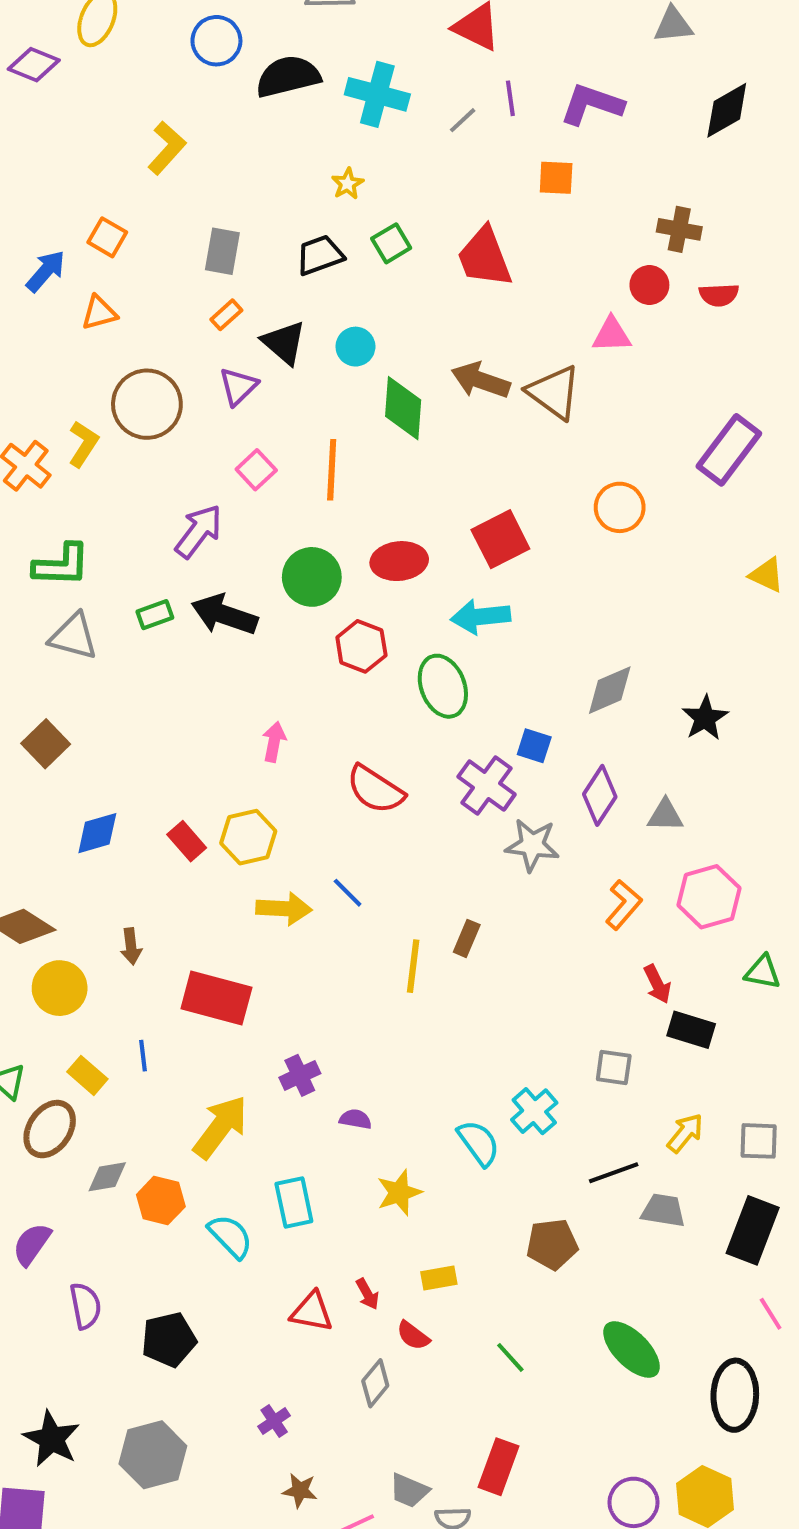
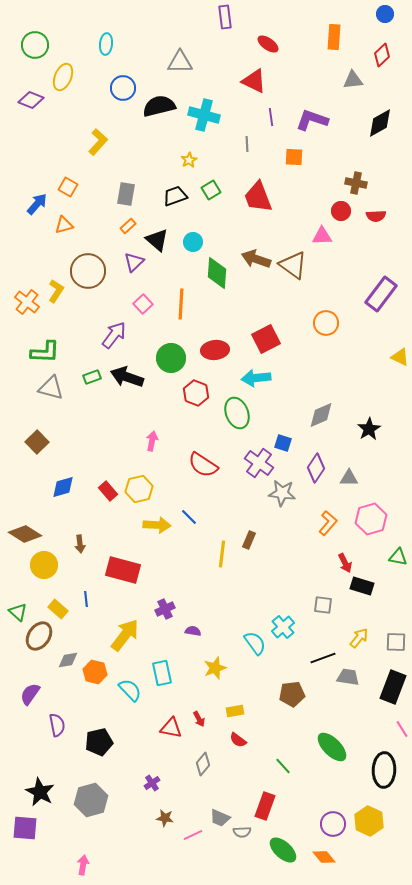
gray line: (463, 120) -> (247, 144), moved, turned -49
red semicircle: (413, 1336) -> (238, 740), moved
green line: (510, 1357) -> (283, 766), moved

